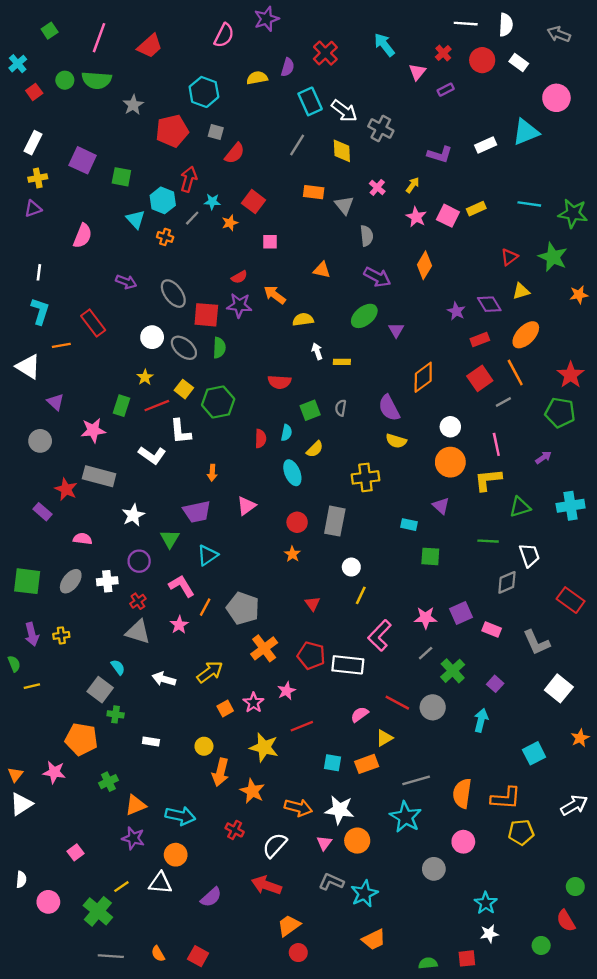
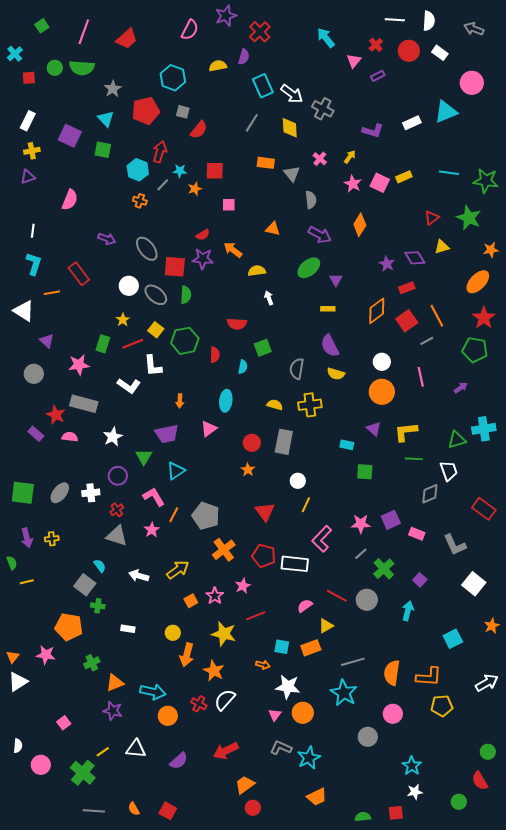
red cross: (325, 53) -> (260, 32), moved
red square: (34, 92) -> (29, 78), turned 32
red square: (253, 202) -> (215, 171), turned -36
cyan triangle: (136, 219) -> (106, 119), moved
orange ellipse: (526, 335) -> (478, 282), moved
yellow rectangle: (342, 362) -> (328, 309), moved
orange diamond: (423, 377) -> (377, 311), moved
gray semicircle: (341, 408) -> (297, 369), moved, size x1.5
red semicircle: (261, 439) -> (215, 355), moved
yellow semicircle: (315, 449) -> (275, 405), moved, turned -119
cyan ellipse: (292, 473) -> (226, 401), moved, turned 30
yellow L-shape: (488, 480) -> (406, 432), moved
green triangle: (520, 507) -> (457, 440), moved
pink semicircle: (83, 539) -> (70, 437), moved
red triangle: (312, 604) -> (265, 512), size x1.5
orange arrow: (298, 808) -> (263, 665), moved, size x0.6
white semicircle: (275, 845) -> (225, 700), moved
orange circle: (176, 855) -> (168, 716), moved
red arrow: (266, 885) -> (226, 751), turned -45

